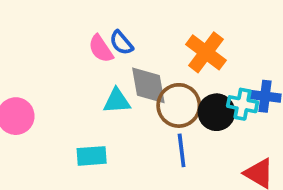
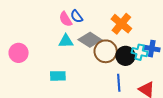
gray diamond: (148, 85) -> (90, 40), turned -50
cyan triangle: (117, 101) -> (66, 41), moved
blue line: (182, 150) -> (119, 83), moved

